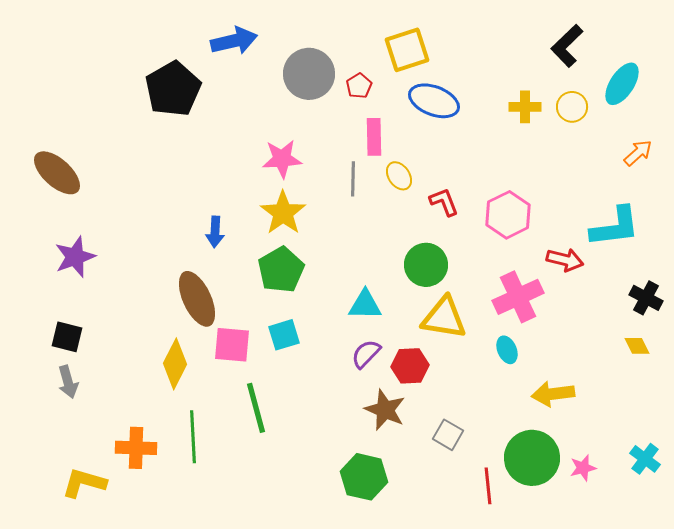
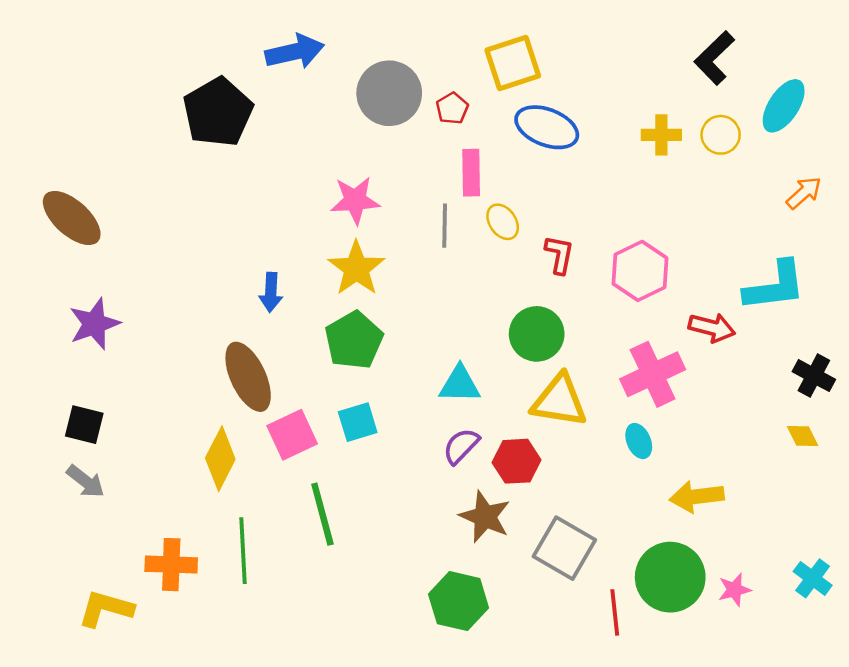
red L-shape: (444, 202) -> (559, 255), turned 32
pink square: (232, 345) -> (292, 435), turned -30
gray arrow: (68, 382) -> (86, 481), turned -36
gray square: (448, 435) -> (564, 548), size x1.6

